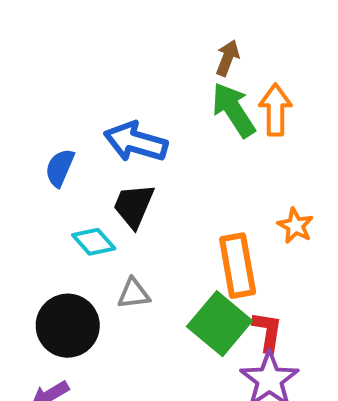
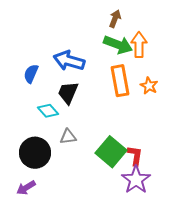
green arrow: (234, 110) -> (118, 45), turned 144
orange star: (295, 226) -> (149, 86), moved
orange rectangle: (238, 266) -> (120, 81), moved

